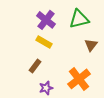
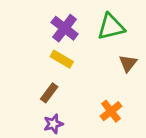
orange cross: (79, 79) -> (111, 111), size x0.7
purple star: (46, 88) -> (53, 124), moved

